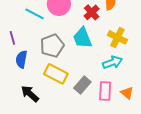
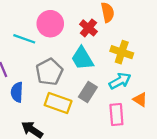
gray rectangle: (82, 85) -> (88, 92), moved
orange triangle: (127, 93) -> (140, 100), moved

